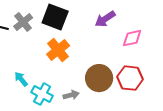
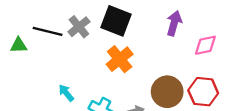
purple arrow: (105, 19) -> (174, 23), turned 140
cyan arrow: (21, 79) -> (66, 93), moved

